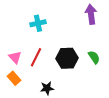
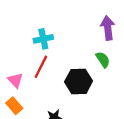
red line: (36, 57) -> (41, 67), moved
green semicircle: (94, 57) -> (103, 60), moved

